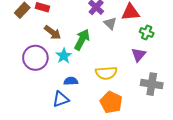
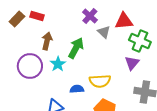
brown arrow: (53, 33) -> (47, 41), turned -114
green cross: (147, 33) -> (140, 41), size x1.5
blue semicircle: (71, 81) -> (77, 89), moved

